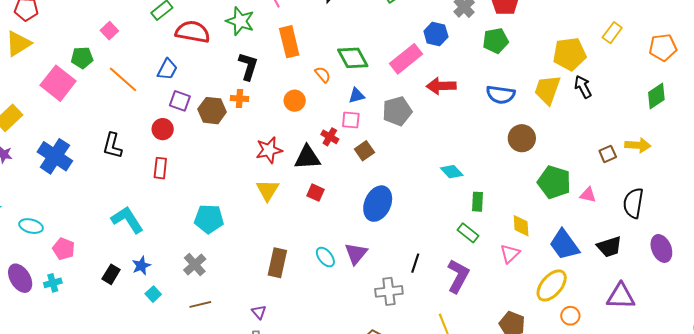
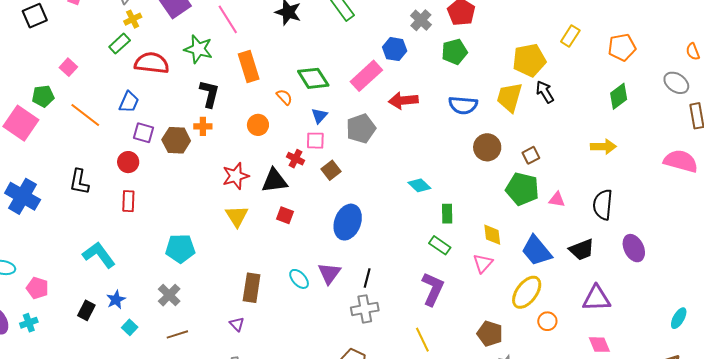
blue triangle: (357, 96) -> (319, 116), turned -30
brown square: (608, 154) -> (531, 155), moved
black line: (415, 263) -> (367, 278), moved
purple triangle: (259, 312) -> (237, 324), moved

